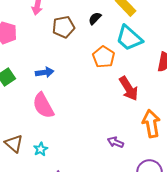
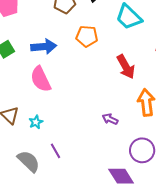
orange pentagon: (104, 57) -> (87, 36), moved, turned -30
blue arrow: (45, 72) -> (44, 47), size x1.4

